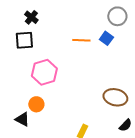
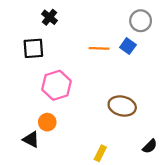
black cross: (31, 17) -> (50, 17), moved
brown ellipse: (115, 97) -> (122, 106), moved

